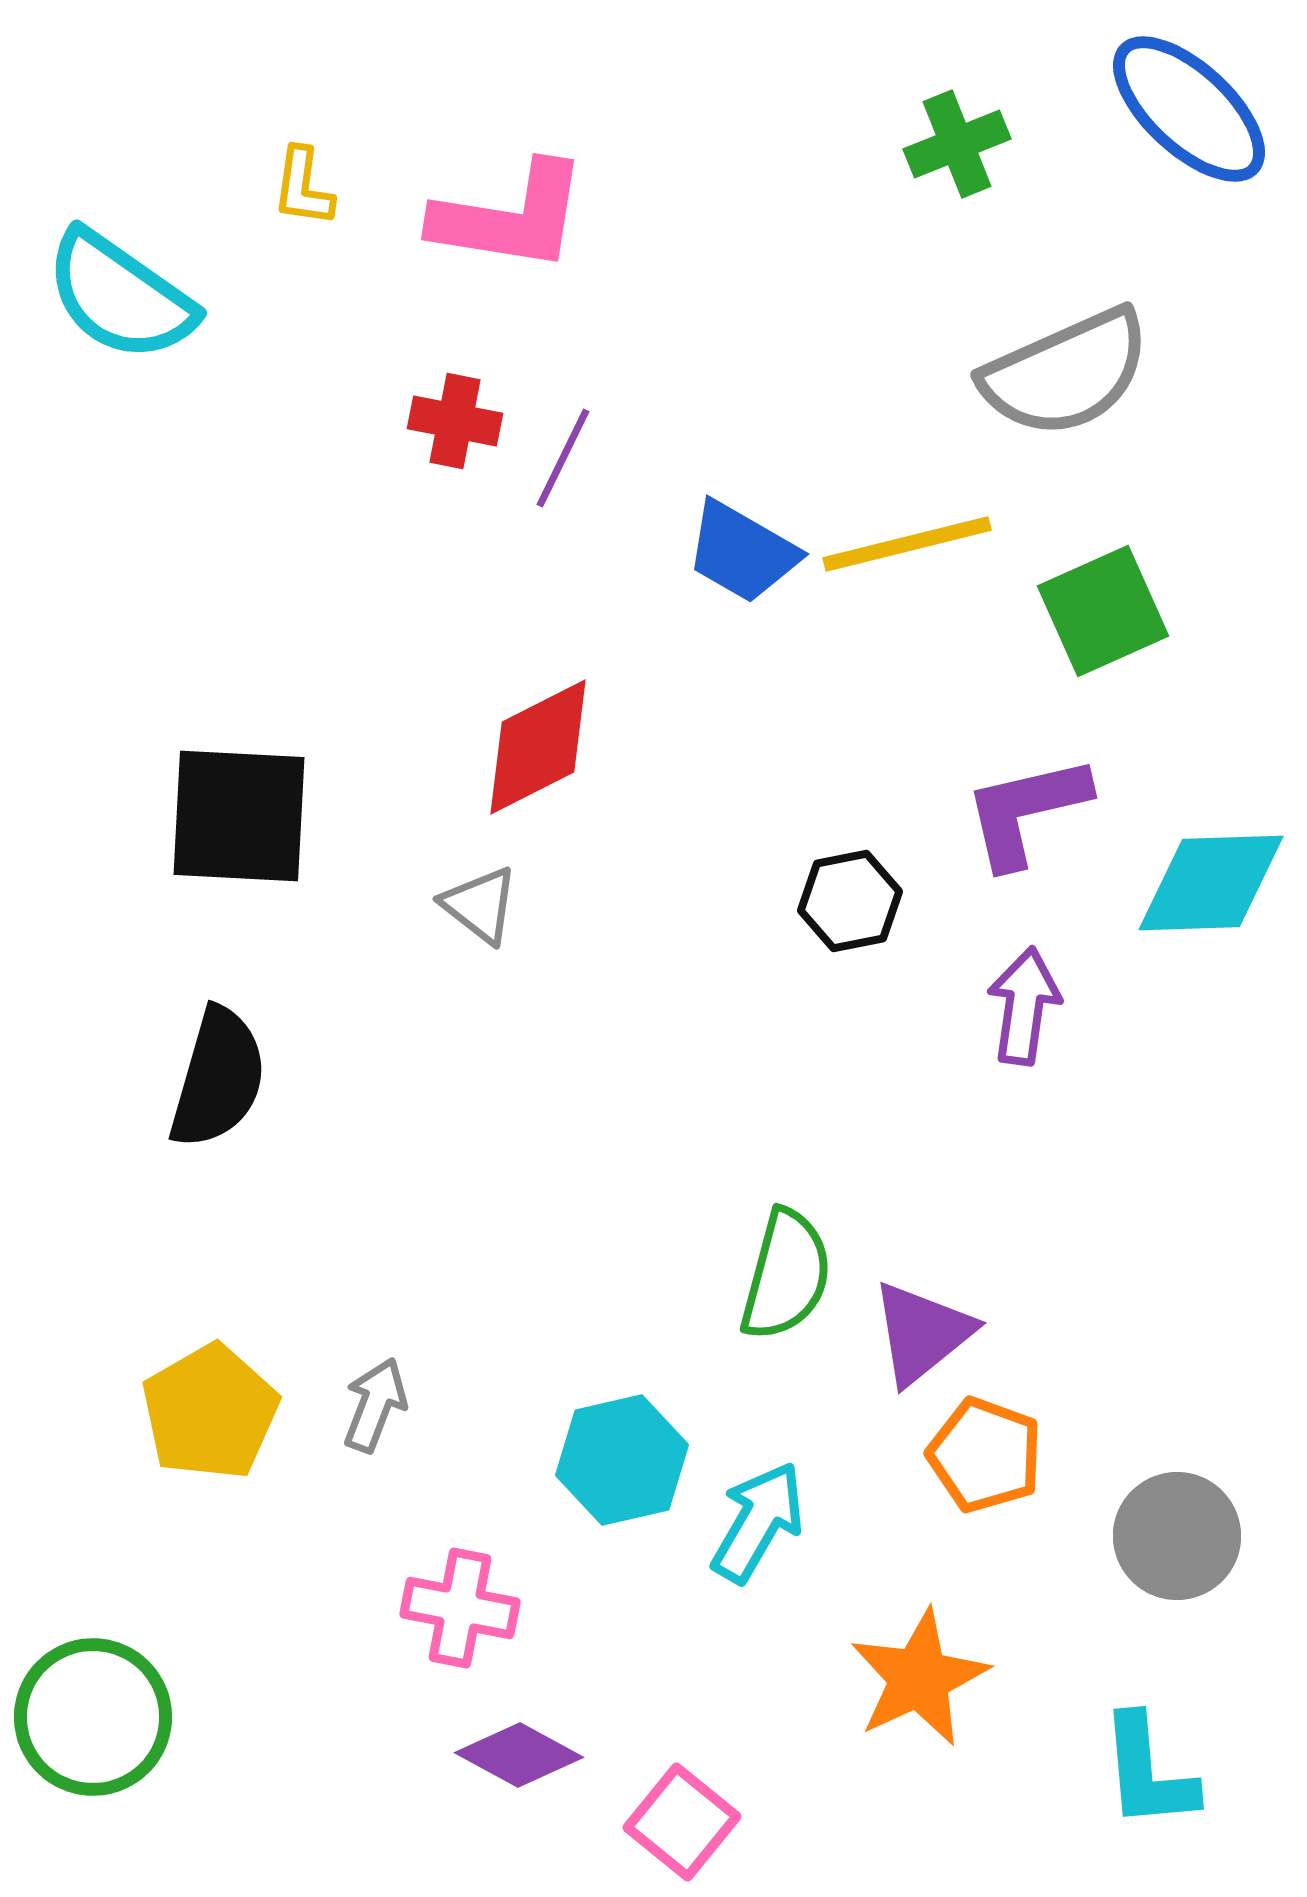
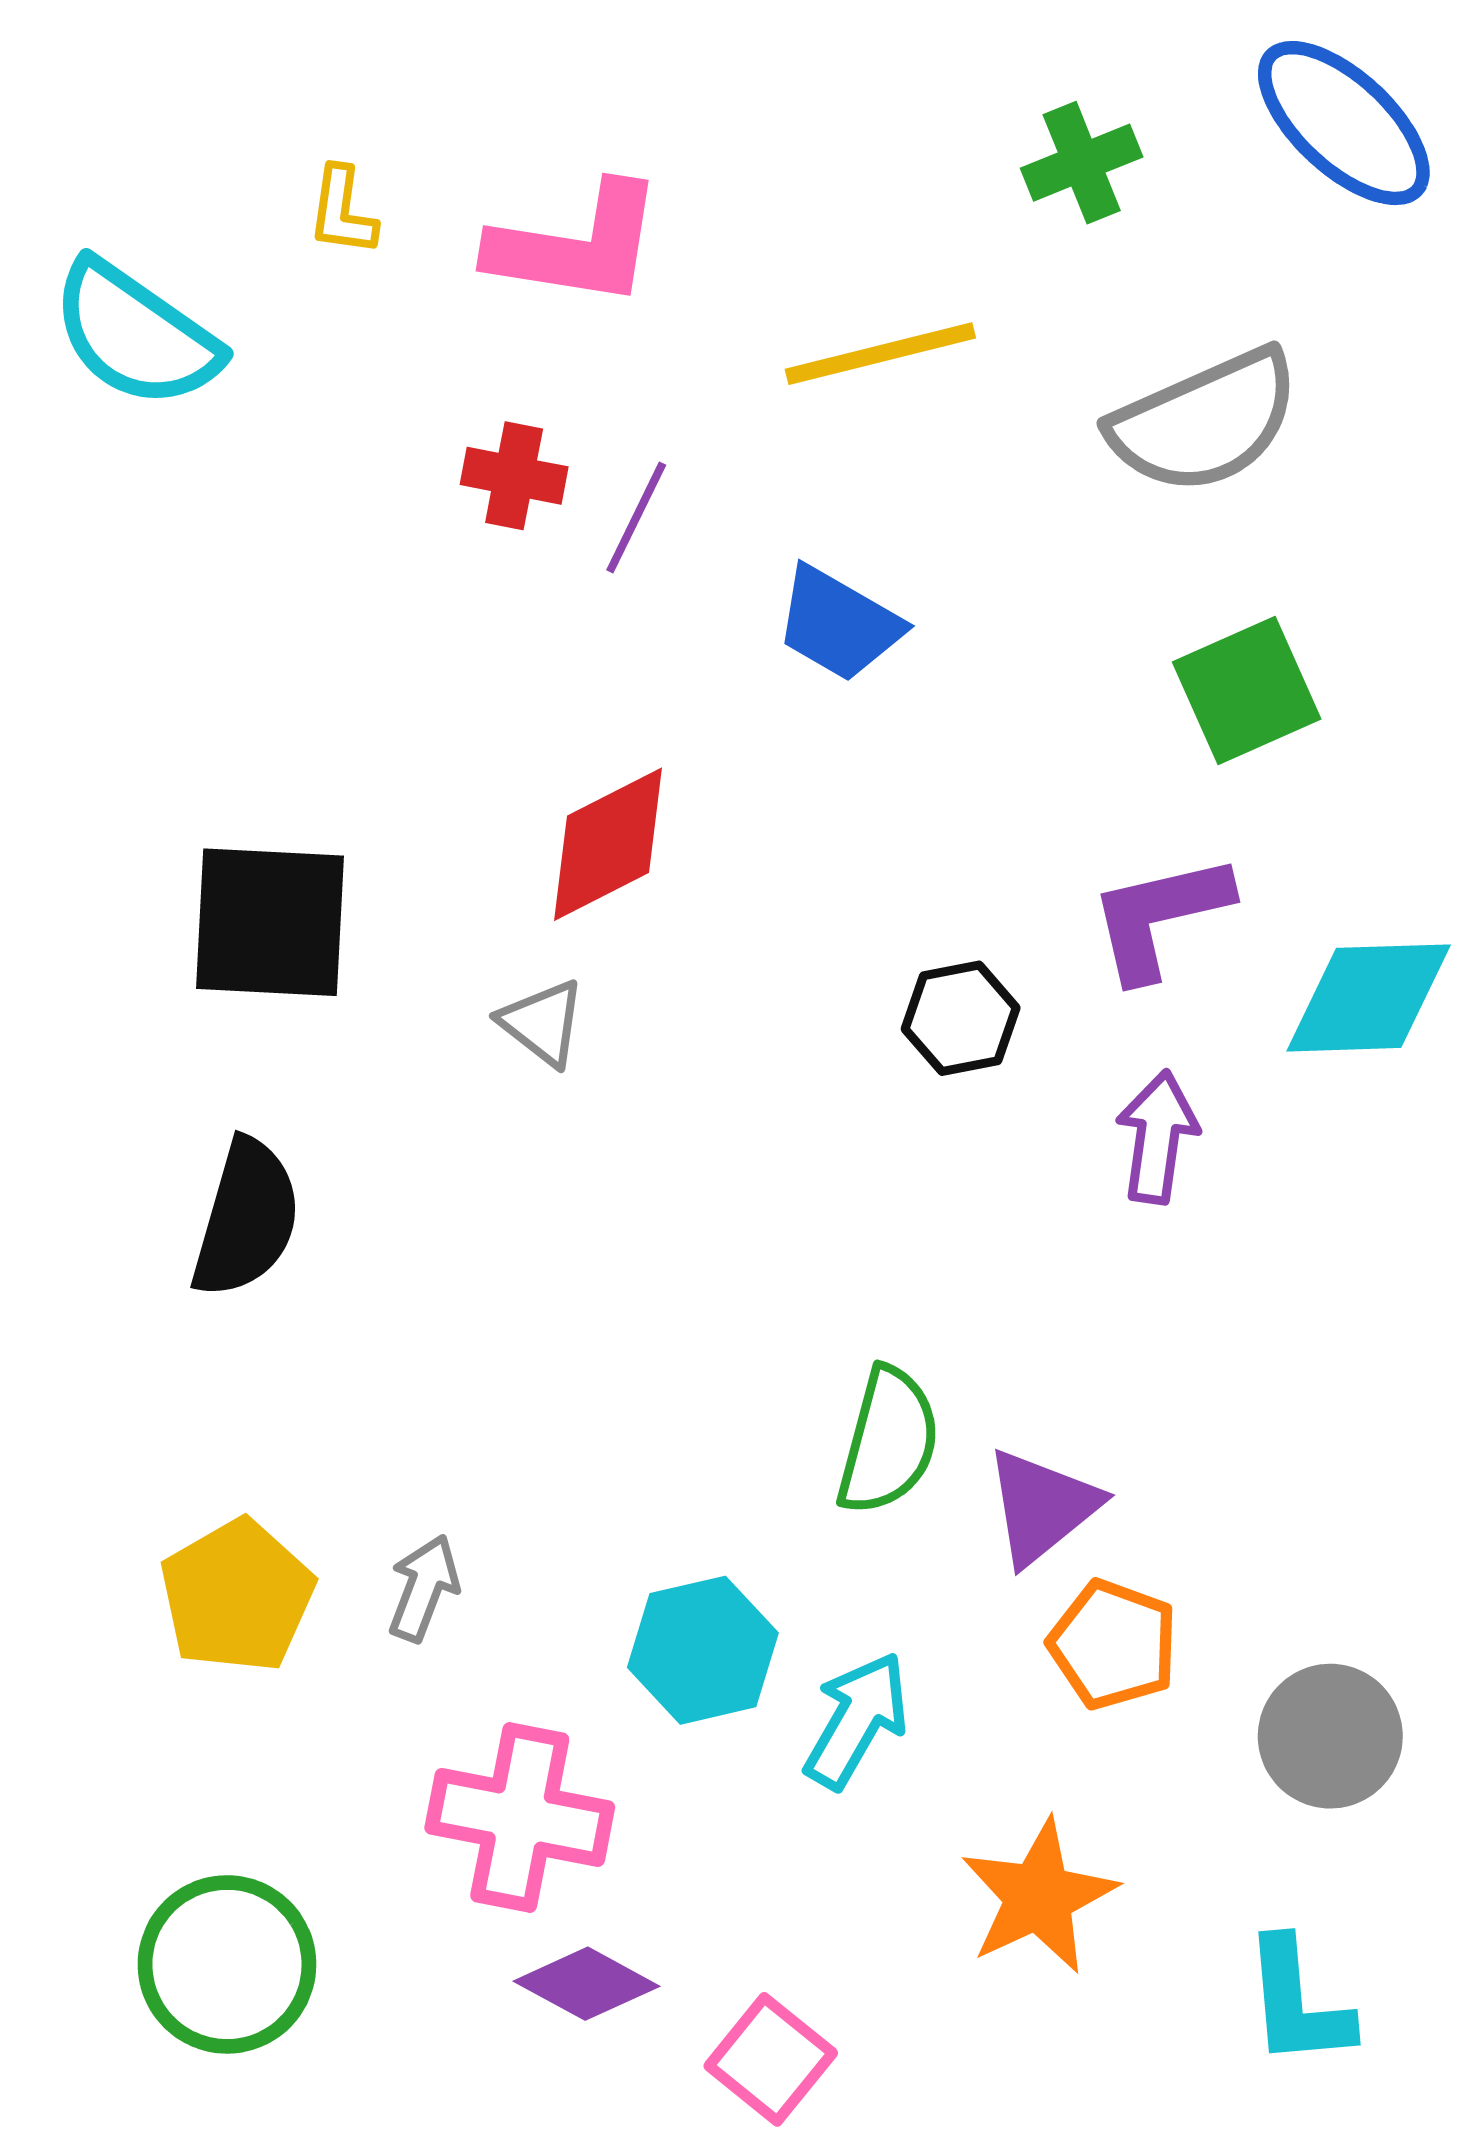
yellow line: (907, 544) -> (880, 354), moved
pink cross: (460, 1608) -> (520, 1817), size x1.4
green circle: (93, 1717) -> (227, 1964), moved

